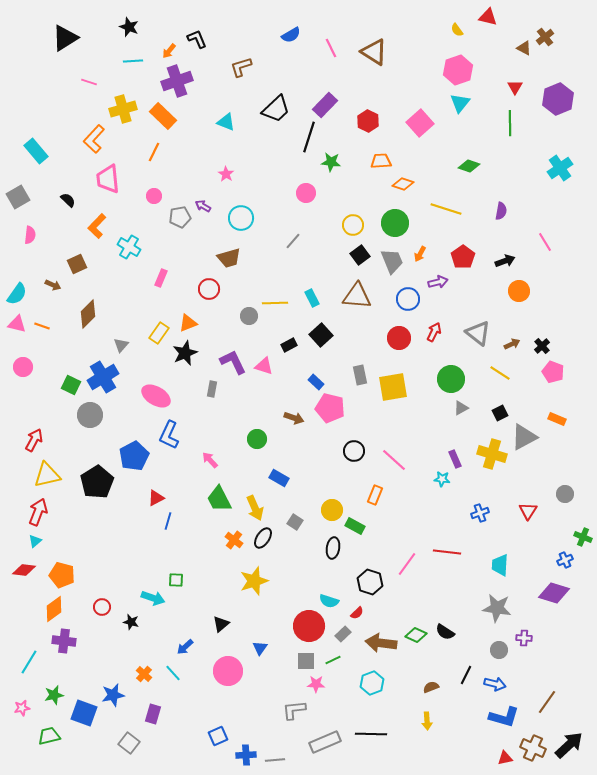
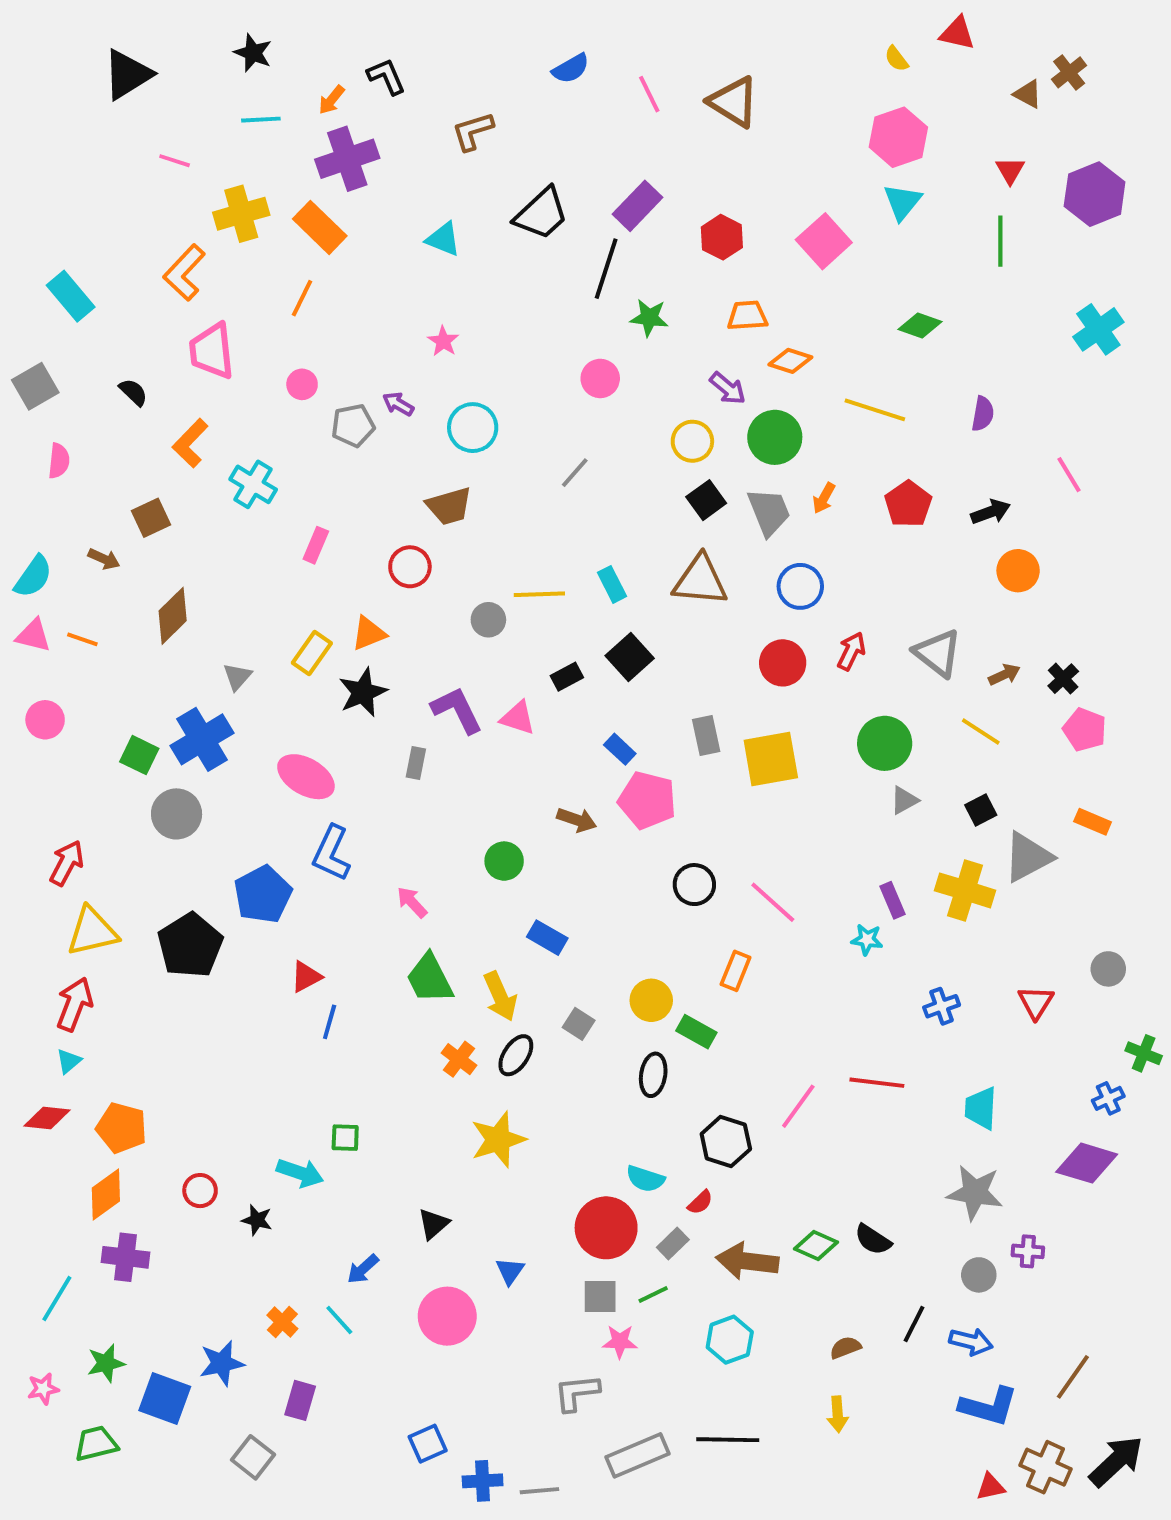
purple arrow: (438, 282) -> (728, 388), moved, turned 54

